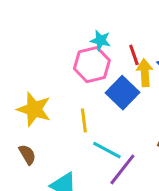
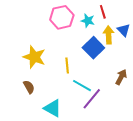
cyan star: (101, 40) -> (88, 21), moved
red line: (134, 55) -> (103, 12), moved
pink hexagon: (92, 65) -> (62, 17), moved

